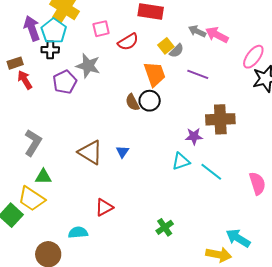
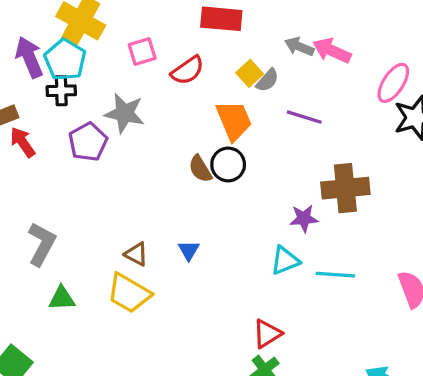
brown triangle: (90, 152) -> (136, 254), size x0.6
cyan line: (211, 172) -> (335, 275), turned -30
yellow trapezoid: (31, 199) -> (129, 293), moved
red triangle: (104, 207) -> (267, 334), moved

